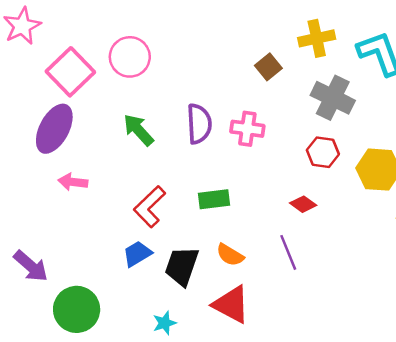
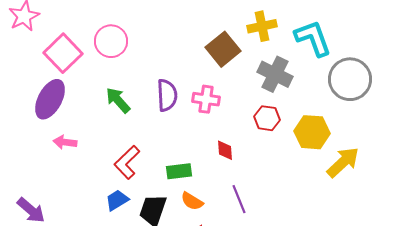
brown square: (268, 67) -> (223, 49), size x1.6
green rectangle: (214, 199) -> (179, 171), moved
red diamond: (303, 204) -> (225, 150), moved, turned 50

